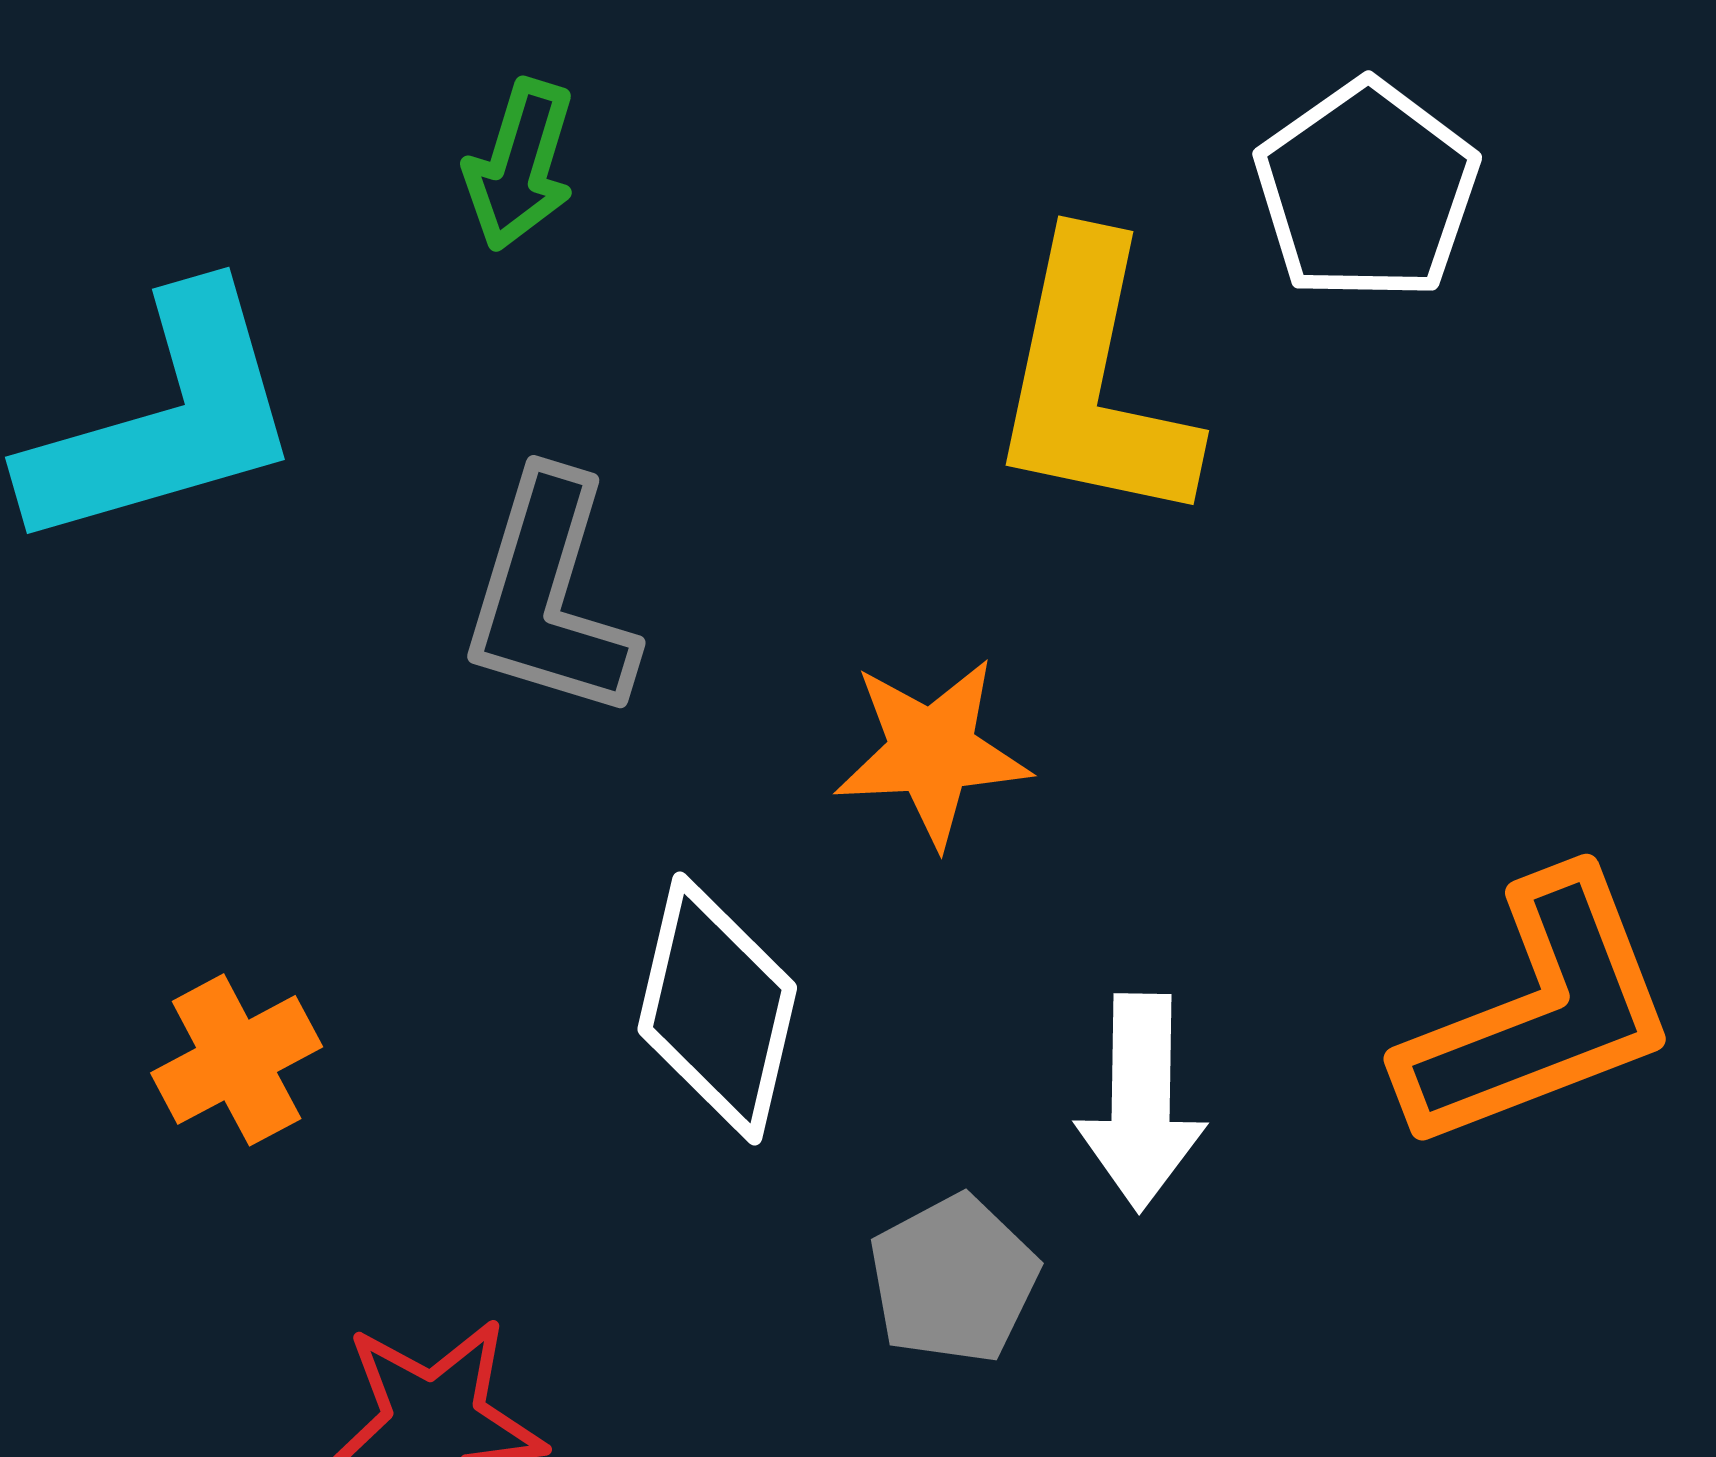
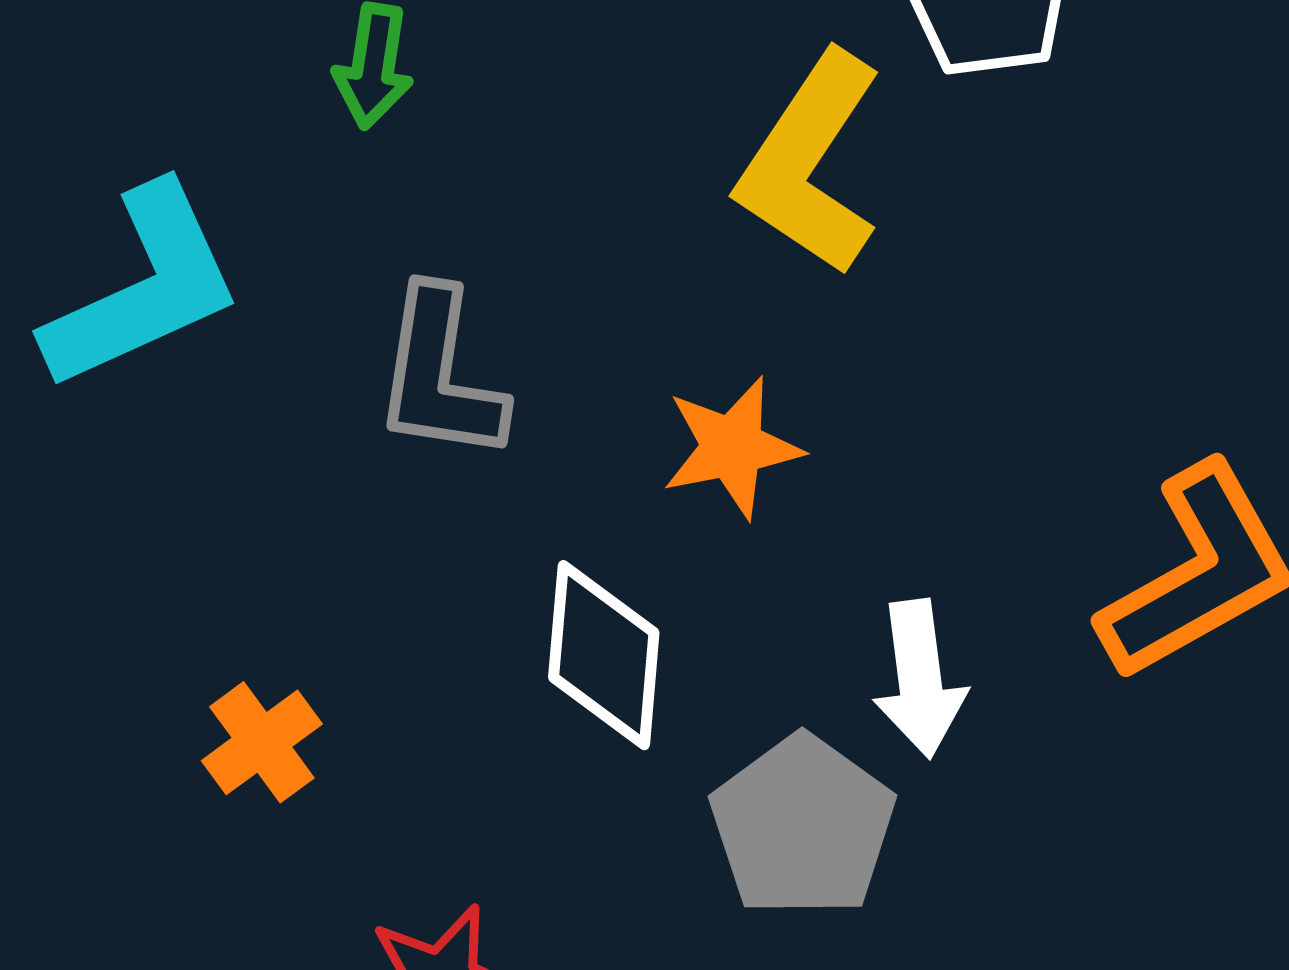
yellow L-shape: (1093, 382) -> (810, 163), turned 30
gray pentagon: (953, 1279) -> (803, 826), size x1.5

